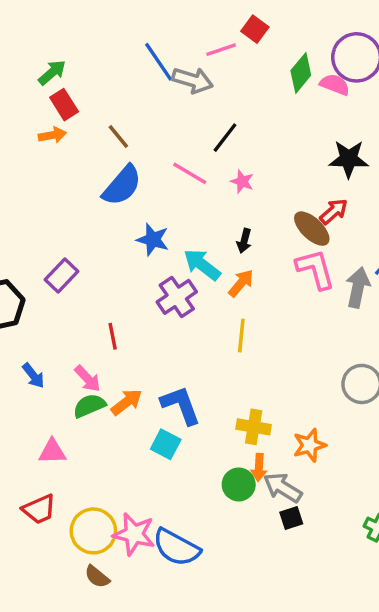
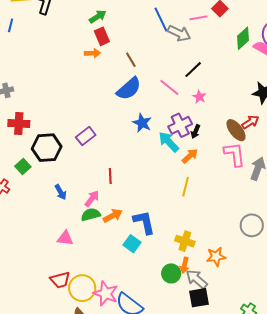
purple cross: (177, 297) -> (180, 125), moved
pink arrow: (87, 379) -> (92, 199), turned -108
red trapezoid: (39, 509) -> (60, 280), moved
black square: (291, 518) -> (199, 298), size x1.5

